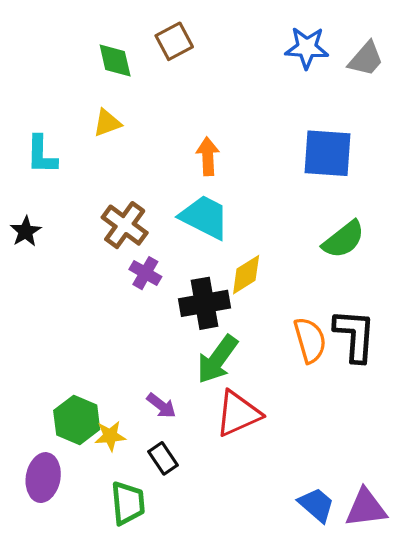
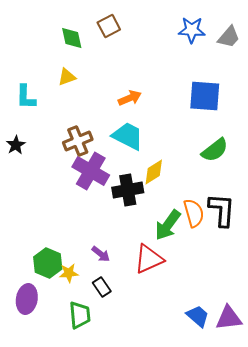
orange arrow: (208, 156) -> (130, 98), turned 70
brown cross: (125, 225) -> (78, 141), turned 32
purple cross: (145, 273) -> (91, 171), size x1.8
green arrow: (217, 359) -> (168, 225), moved

